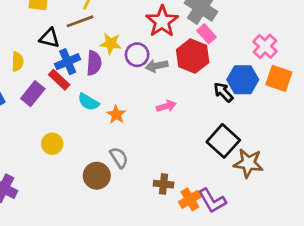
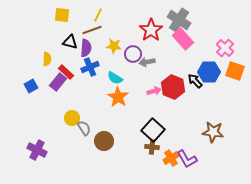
pink rectangle: (207, 34) -> (183, 39), size x1.5
red hexagon: (193, 56) -> (173, 87), moved
blue cross: (68, 62) -> (90, 67), moved
purple semicircle: (94, 63) -> (86, 48), moved
red rectangle: (59, 80) -> (66, 72), moved
cyan semicircle: (88, 102) -> (115, 78), moved
orange star: (116, 114) -> (118, 97), size x1.5
black square: (223, 141) -> (153, 130), moved
gray semicircle: (119, 158) -> (84, 128), moved

